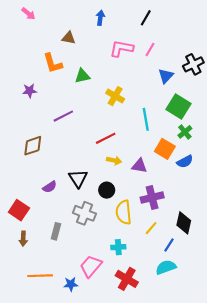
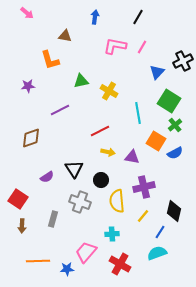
green triangle: (82, 76) -> (81, 81), moved

